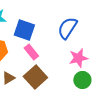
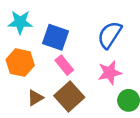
pink star: (78, 58) -> (110, 73), moved

